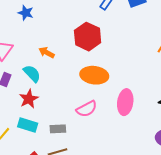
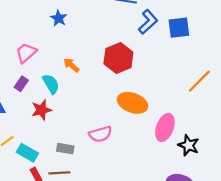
orange ellipse: (94, 75) -> (132, 103), moved
pink ellipse: (125, 102) -> (165, 127), moved
cyan rectangle: (28, 125) -> (27, 153), moved

